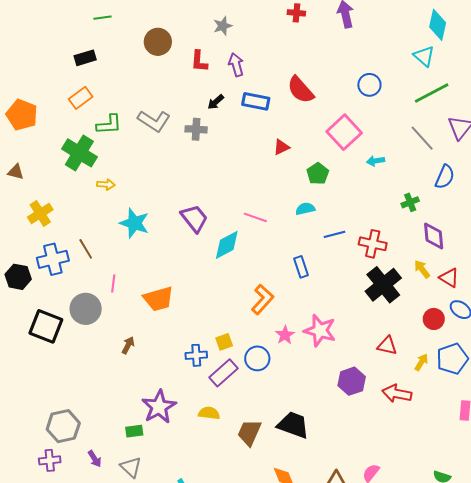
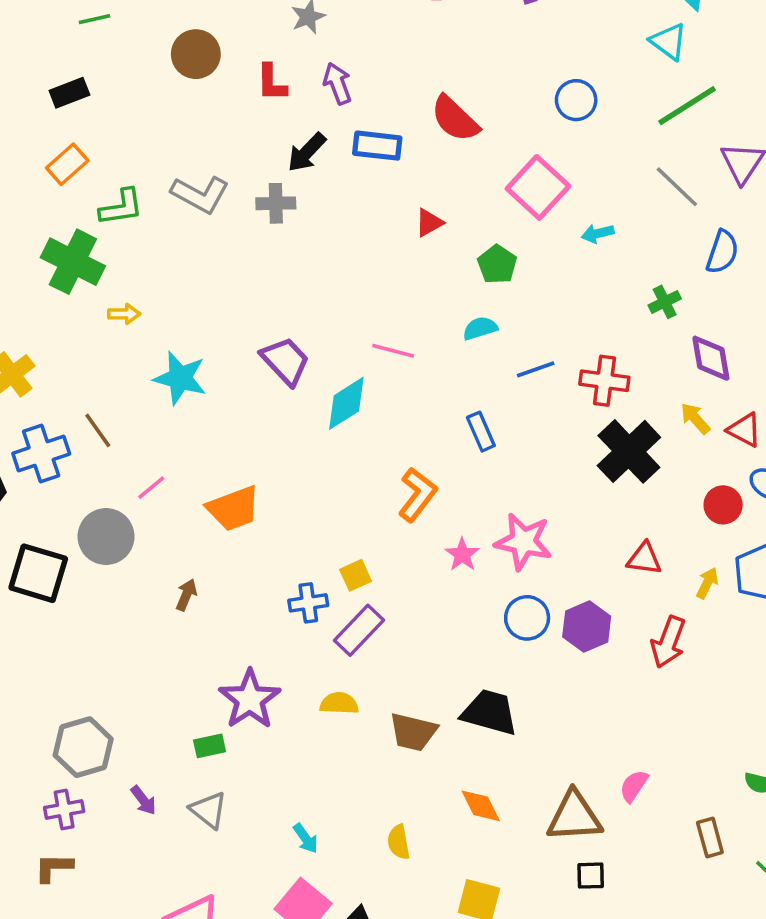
black arrow: (216, 102) -> (307, 152), size x1.4
pink line: (113, 283) -> (151, 488), turned 48
blue circle: (257, 358) -> (527, 618), moved
red arrow: (397, 394) -> (668, 642), turned -76
brown trapezoid: (249, 433) -> (413, 732), turned -96

